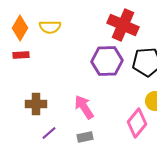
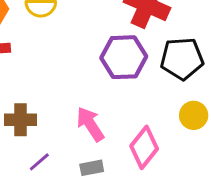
pink diamond: (137, 123) -> (144, 147), moved

